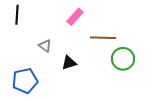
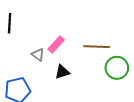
pink rectangle: (75, 17) -> (56, 45), moved

